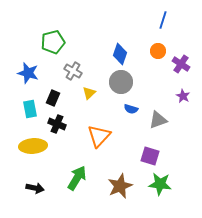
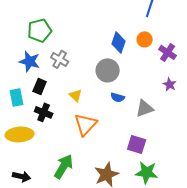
blue diamond: (120, 54) -> (119, 42), moved
blue star: (28, 73) -> (30, 61), moved
yellow triangle: (89, 93) -> (76, 95), moved, turned -32

